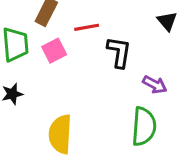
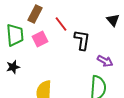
red line: (87, 27) -> (61, 24), turned 63

